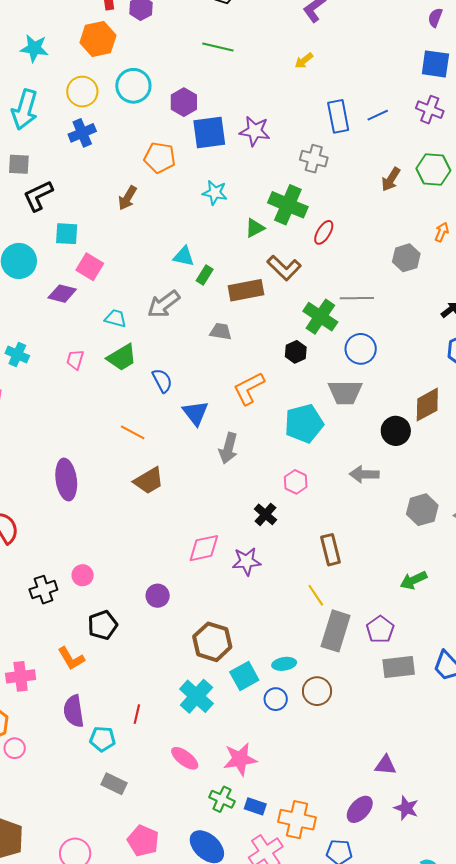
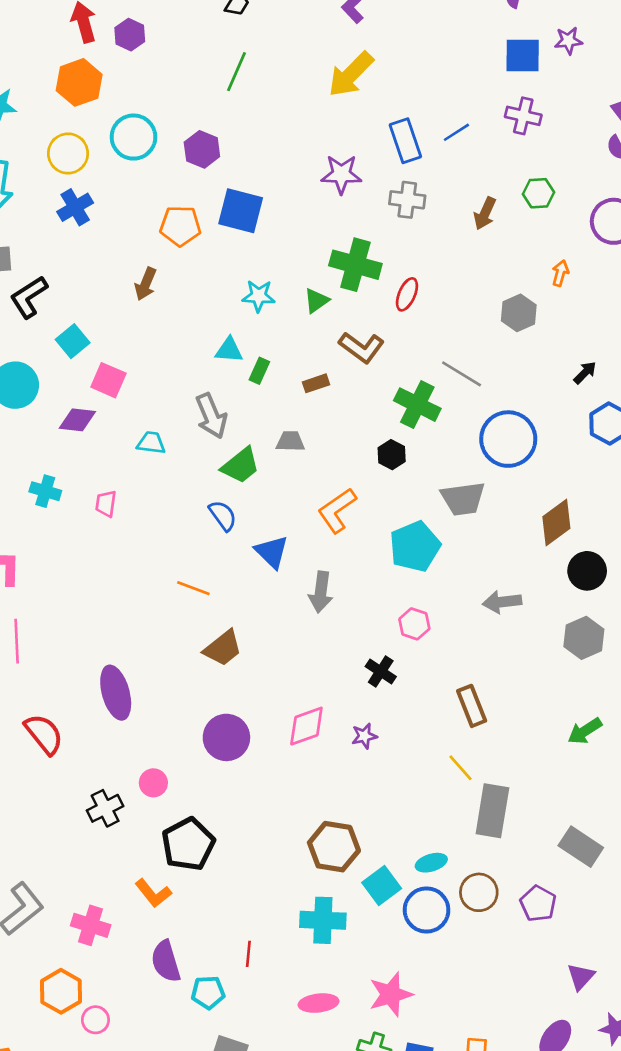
green line: (218, 47) -> (237, 72), turned -72
yellow arrow: (304, 61) -> (351, 74), size x2.0
purple star: (255, 131) -> (341, 174), moved
blue square: (209, 133) -> (241, 211), moved, turned 30
gray cross: (314, 159) -> (407, 200), moved
green hexagon: (433, 170) -> (539, 193), size x0.7
cyan star: (215, 193) -> (259, 296), moved
cyan square: (67, 234) -> (73, 341), turned -35
brown rectangle: (246, 290) -> (316, 383), size x0.6
gray line: (357, 298) -> (462, 374), turned 40
gray arrow: (164, 304) -> (211, 416), turned -68
blue circle: (361, 349) -> (508, 439), moved, size x1.4
cyan cross: (17, 354) -> (45, 491), moved
green trapezoid: (122, 357) -> (241, 465), moved
brown diamond: (427, 405) -> (556, 523), moved
black circle: (396, 431) -> (587, 571), moved
purple ellipse: (66, 480) -> (116, 693), moved
purple star: (246, 561) -> (364, 736), size x0.7
purple circle: (158, 596) -> (226, 737), moved, size x1.5
black pentagon: (103, 625) -> (188, 844), size x1.4
purple pentagon: (380, 629) -> (538, 904), moved
gray rectangle: (399, 667) -> (581, 847), turned 48
pink cross: (21, 676) -> (91, 925), turned 32
cyan cross: (196, 696) -> (323, 920), turned -32
blue circle: (276, 699) -> (427, 910), size x1.5
pink ellipse: (185, 758) -> (319, 1003), turned -36
purple triangle: (385, 765) -> (581, 977), turned -45

